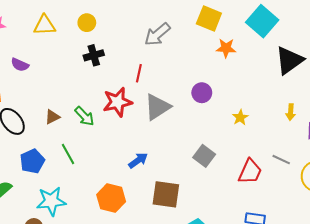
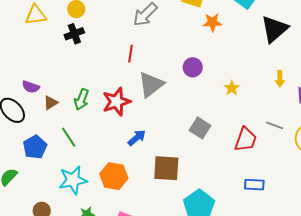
black cross: (94, 55) -> (74, 34), moved
purple semicircle: (20, 65) -> (31, 87), moved
red star: (117, 102) -> (116, 102), moved
green arrow: (84, 116) -> (82, 99), turned 70
cyan star: (51, 201) -> (73, 180), moved

